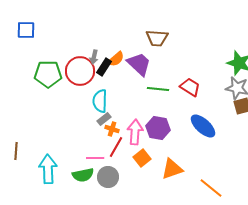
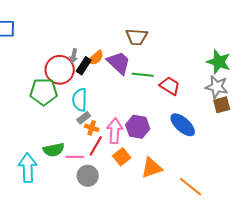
green pentagon: (48, 74) -> (44, 92), moved
green line: (158, 89) -> (143, 75), moved
green semicircle: (83, 175) -> (54, 150), moved

